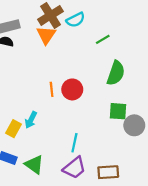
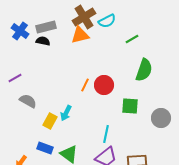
orange triangle: (46, 35) -> (80, 35), turned 42
orange line: (52, 89) -> (85, 85), turned 32
green square: (118, 111) -> (130, 106), moved

